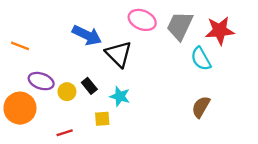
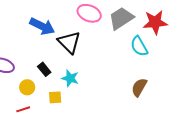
gray trapezoid: (180, 26) -> (121, 18), turned 32
yellow circle: (67, 92) -> (27, 87), moved

